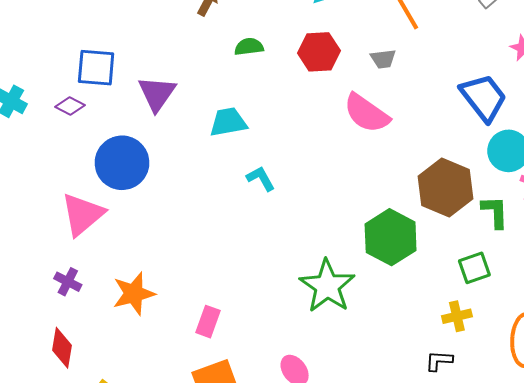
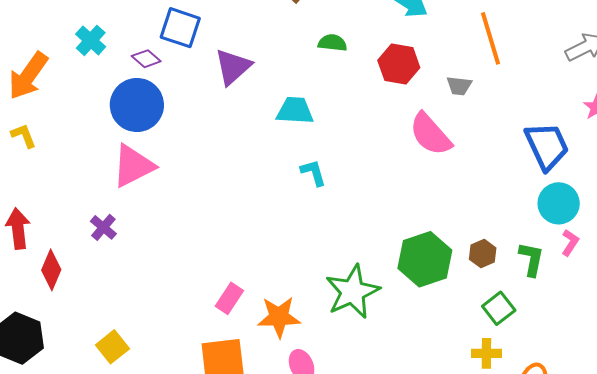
blue circle: (122, 163) -> (137, 105), moved
brown hexagon: (446, 187) -> (483, 254), moved, size x0.5
green square: (474, 268) -> (499, 308), turned -32
orange star: (134, 294) -> (279, 317), moved
yellow cross: (457, 316) -> (486, 353), moved
red diamond: (62, 348) -> (51, 270), moved

